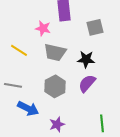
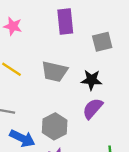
pink star: (43, 28) -> (13, 26), moved
gray hexagon: (55, 86) -> (55, 126), moved

